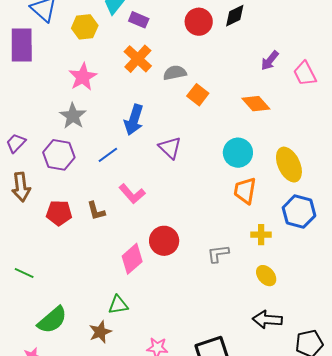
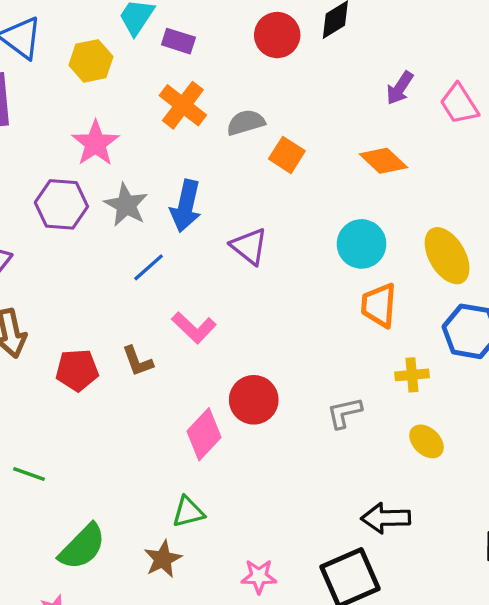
gray star: (73, 116) -> (126, 205), moved
purple hexagon: (59, 155) -> (61, 204), moved
black arrow: (267, 320) -> (386, 518), moved

